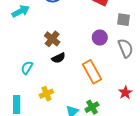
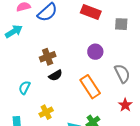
gray square: (123, 20) -> (121, 24), moved
brown cross: (52, 39) -> (48, 57), turned 35
gray semicircle: (126, 48) -> (122, 74), moved

